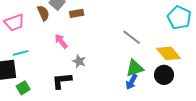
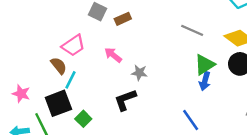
brown semicircle: (43, 13) -> (59, 66), moved
pink trapezoid: (14, 23) -> (73, 45), moved
cyan line: (21, 53) -> (71, 80), turned -35

